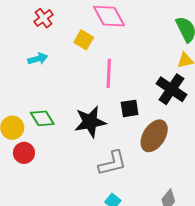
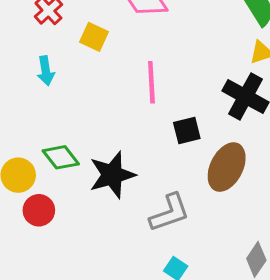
yellow square: (84, 40) -> (94, 37), moved
cyan arrow: (38, 59) -> (46, 71), turned 102
black star: (90, 122) -> (112, 175), moved

